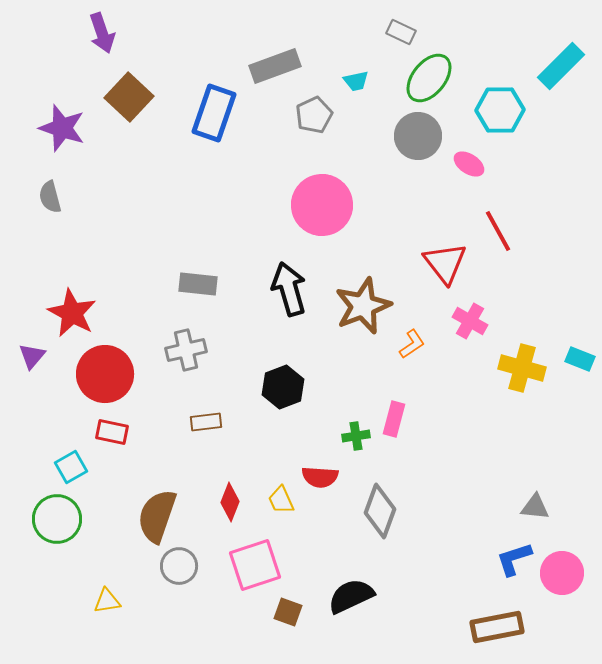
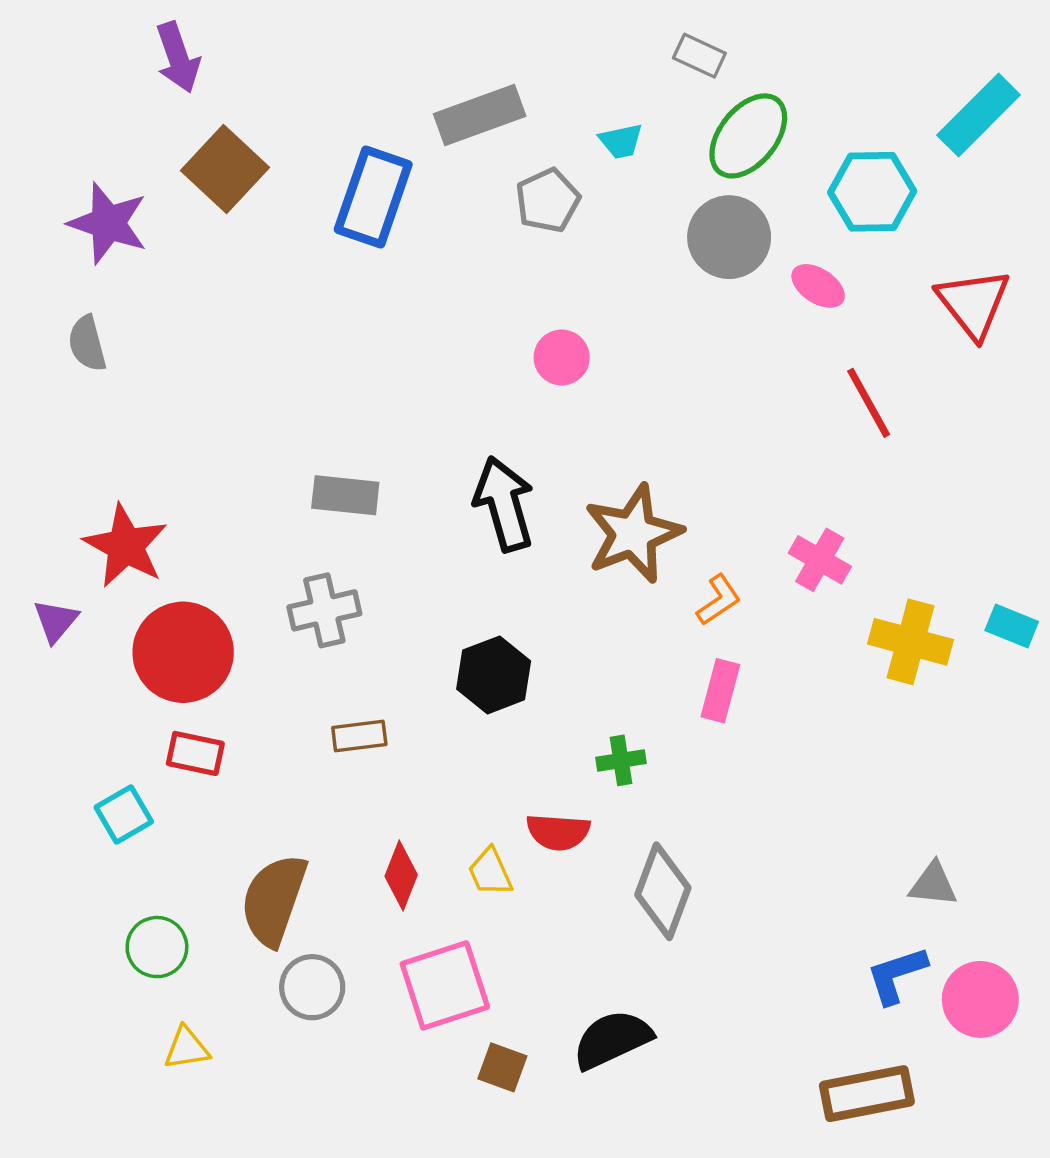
pink circle: (322, 205) -> (562, 357), size x0.5
red triangle: (445, 263) -> (973, 303), moved
pink rectangle: (394, 419) -> (720, 691), moved
green circle: (57, 519) -> (157, 947), moved, size x0.7

